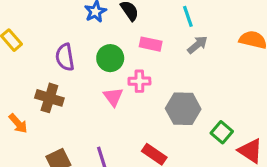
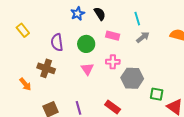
pink cross: (139, 81) -> (113, 62), moved
green square: (222, 132) -> (157, 94), turned -32

